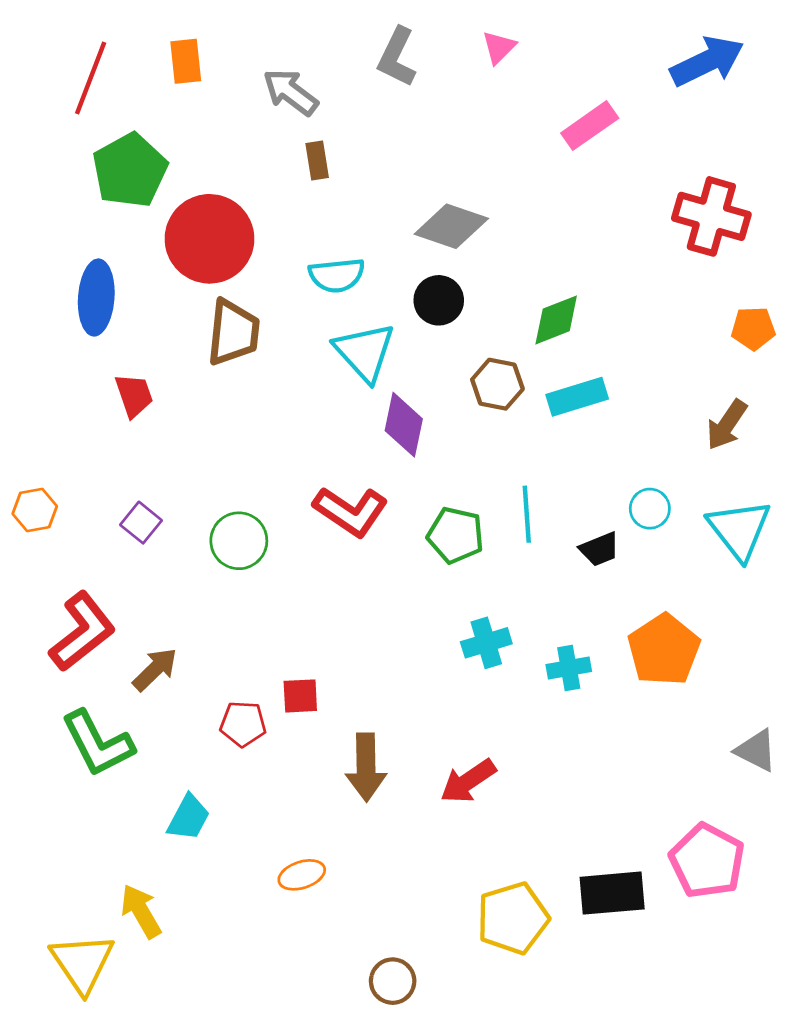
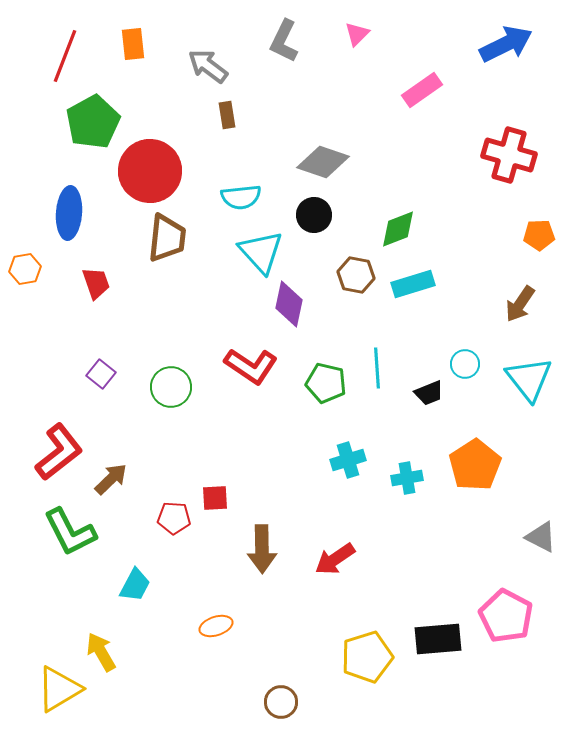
orange hexagon: (35, 510) -> (25, 269), moved
yellow triangle: (82, 963) -> (59, 689), turned 33

